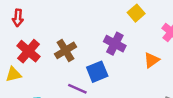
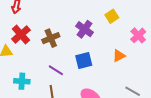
purple cross: (115, 44) -> (85, 29), moved
blue square: (97, 72) -> (84, 60), moved

